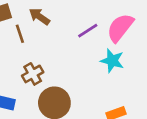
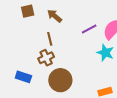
brown line: (20, 34) -> (50, 39), moved

